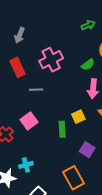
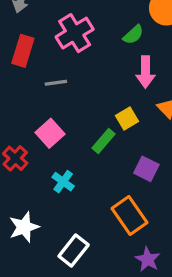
red rectangle: (17, 67) -> (23, 51), turned 48
green rectangle: (62, 129) -> (103, 141), turned 49
cyan cross: (26, 165) -> (63, 182), moved, turned -32

